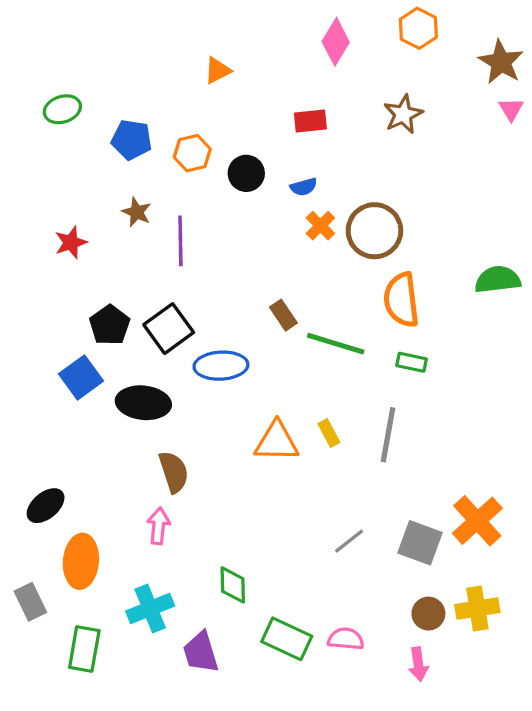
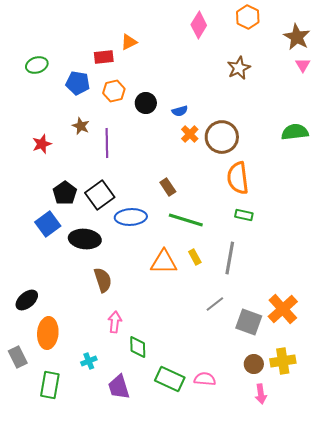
red rectangle: (310, 121) -> (104, 57), moved
green semicircle: (498, 280) -> (295, 132), moved
green line: (336, 344) -> (186, 220), moved
pink arrow: (159, 526) -> (115, 322), moved
gray line: (349, 541) -> (215, 304), moved
cyan cross: (150, 609) -> (89, 361), size x0.6
pink arrow: (418, 664) -> (261, 394), moved

